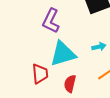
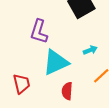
red trapezoid: (40, 74) -> (22, 84), moved

